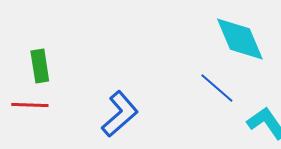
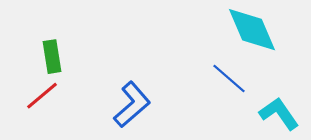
red line: (30, 105) -> (42, 96), turned -42

